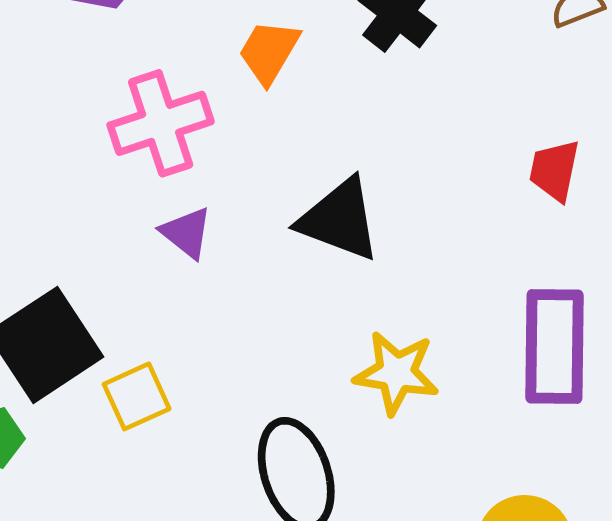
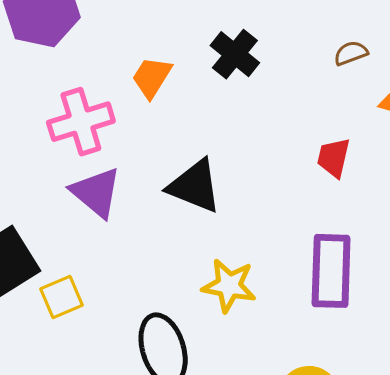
purple triangle: (187, 233) -> (96, 192), size x1.5

